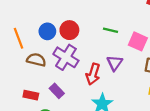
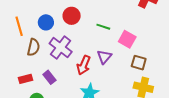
red circle: (69, 30) -> (72, 16), moved
brown semicircle: (36, 60) -> (33, 47), turned 84
red rectangle: (31, 95) -> (26, 79), turned -32

